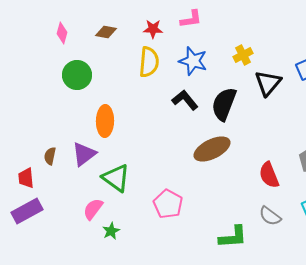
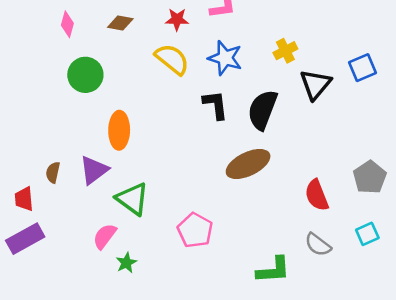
yellow semicircle: (149, 62) -> (172, 59), turned -56
black L-shape: (185, 100) -> (216, 105), turned 32

